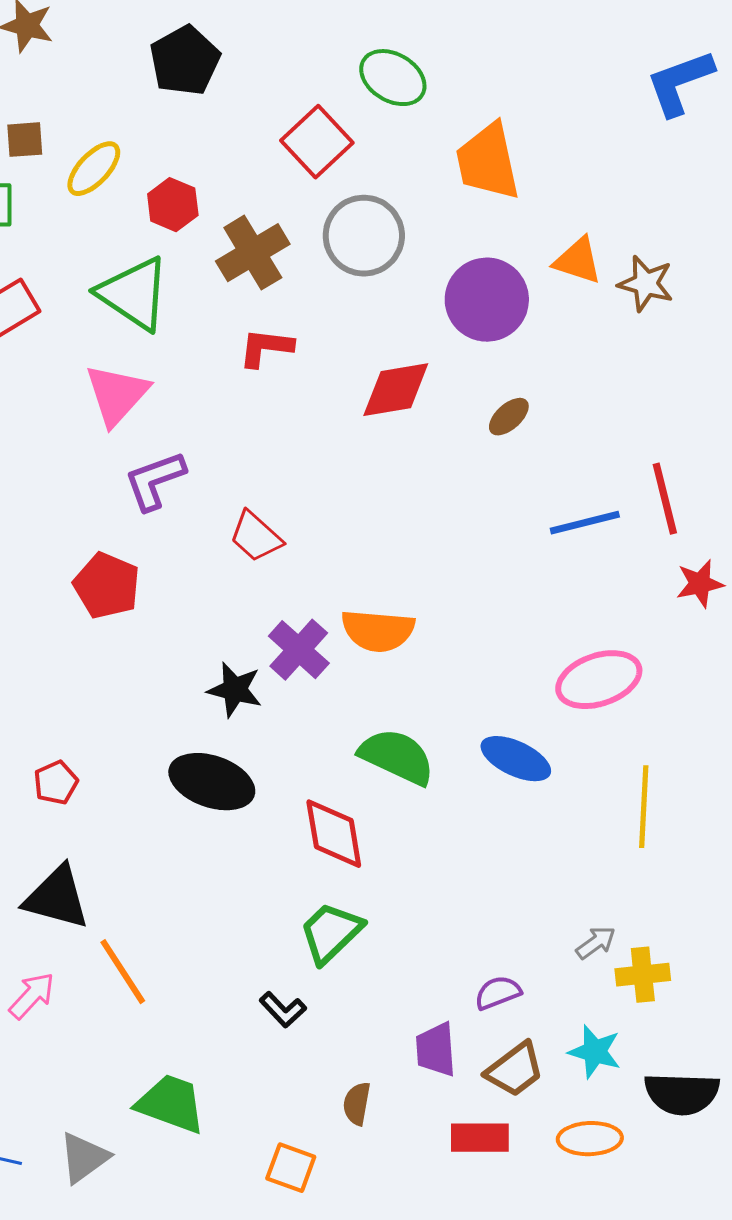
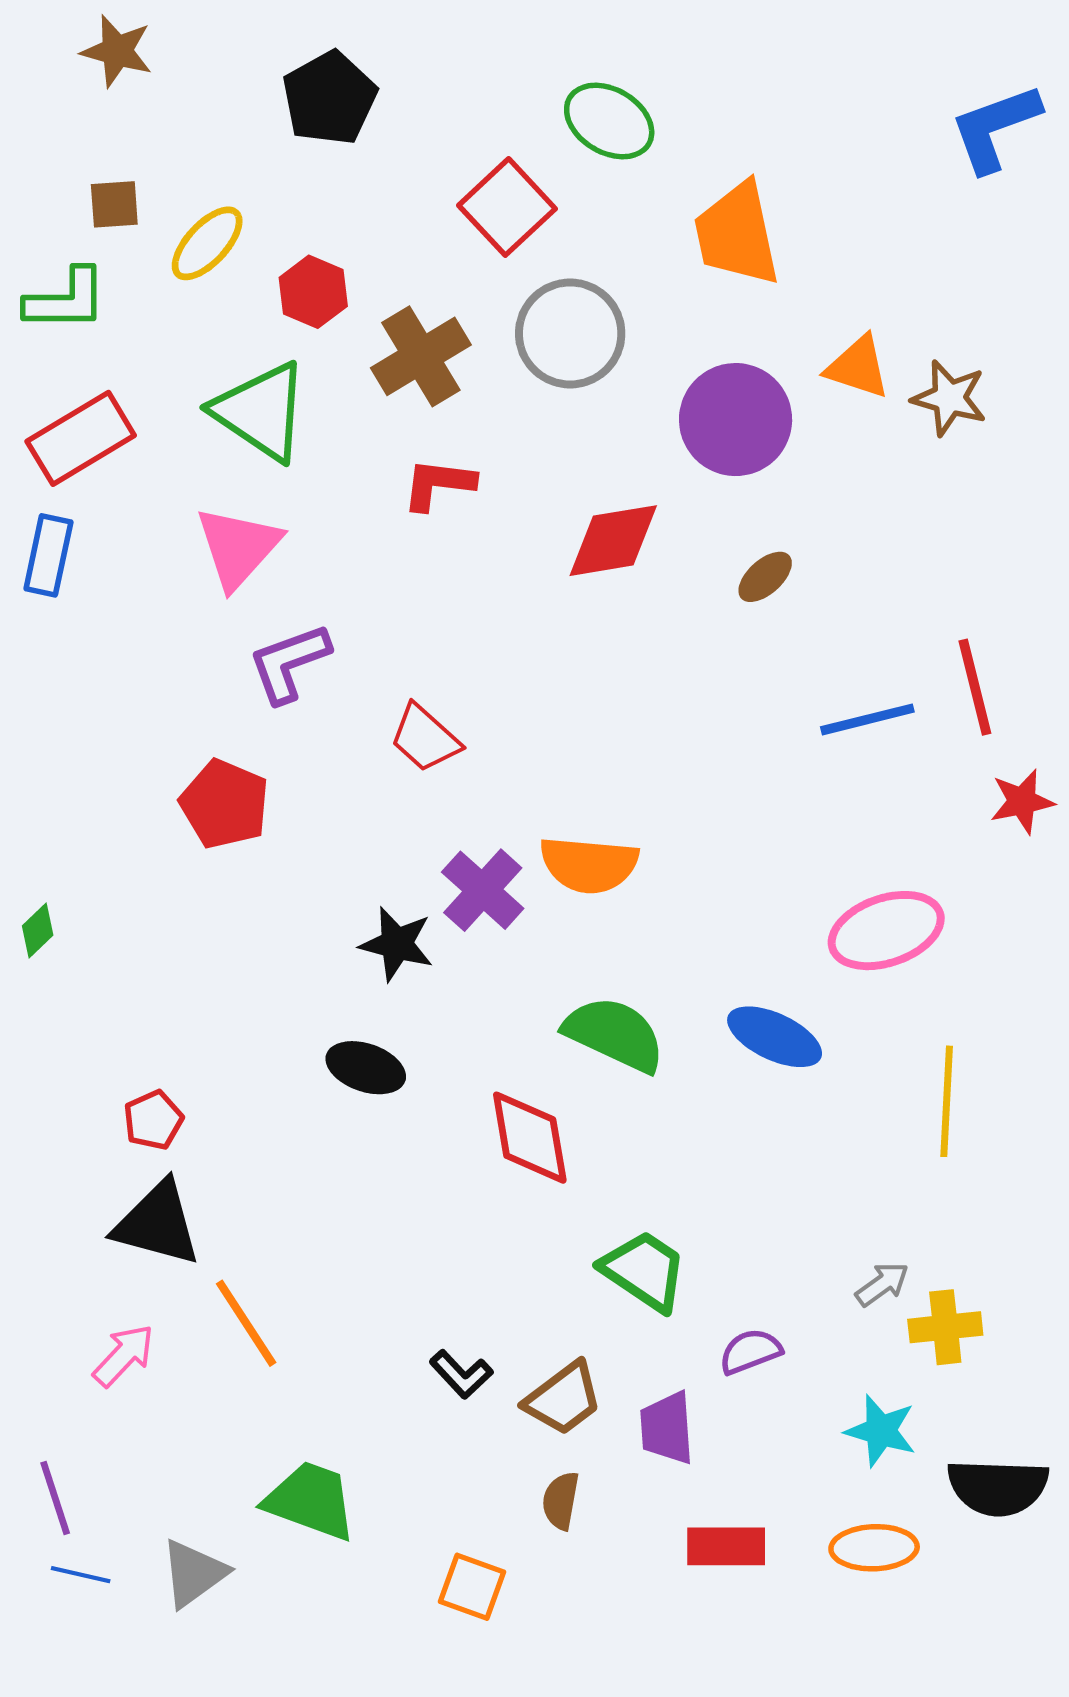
black ellipse: (212, 782) -> (366, 1068), size x0.7
red pentagon: (56, 783) -> (153, 1120), moved
green trapezoid: (331, 933) -> (644, 1271), moved, turned 78
brown trapezoid: (515, 1070) -> (563, 1398), moved

